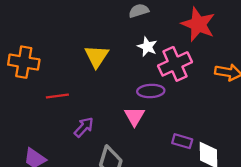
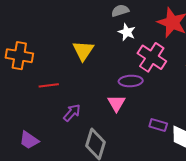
white star: (147, 47) -> (127, 32), moved
pink cross: (175, 64) -> (152, 57), turned -32

